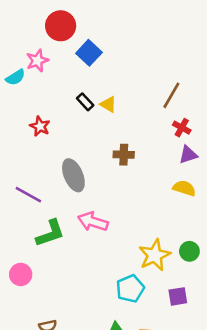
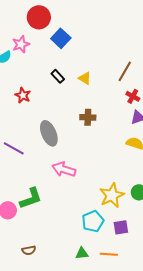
yellow triangle: (108, 104) -> (85, 78), moved
green L-shape: (50, 233) -> (31, 198), moved
purple square: (178, 296) -> (121, 227), moved

